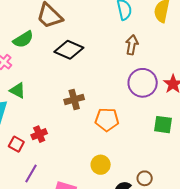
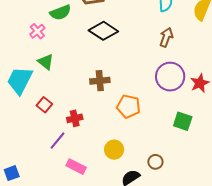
red cross: (39, 134) -> (75, 118), moved
red square: (16, 144) -> (44, 105), moved
purple line: (31, 173) -> (57, 141), moved
brown circle: (145, 178) -> (155, 162), moved

